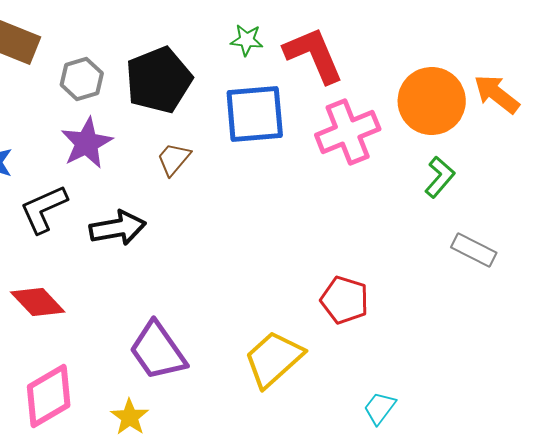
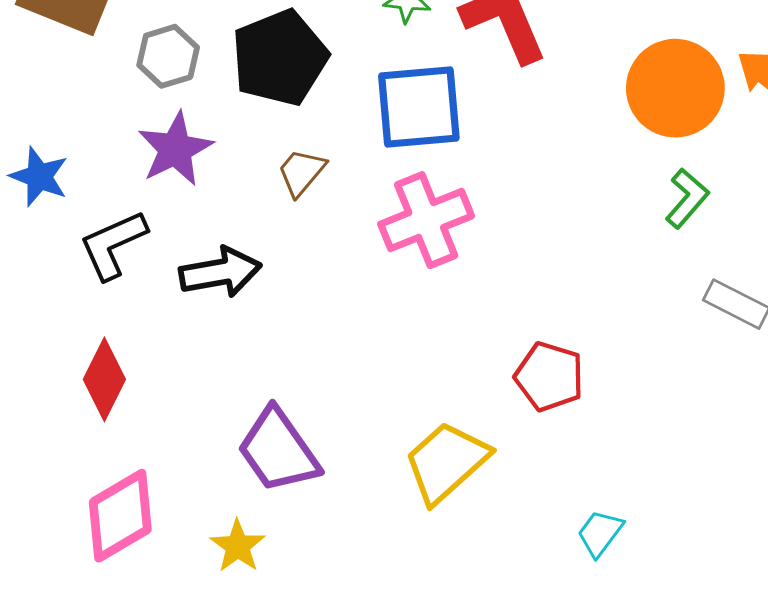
pink cross: (348, 132) -> (426, 220), moved
red diamond: (38, 302) -> (104, 379), turned 70

